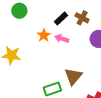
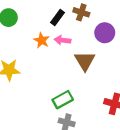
brown triangle: (73, 76) -> (85, 61), moved

